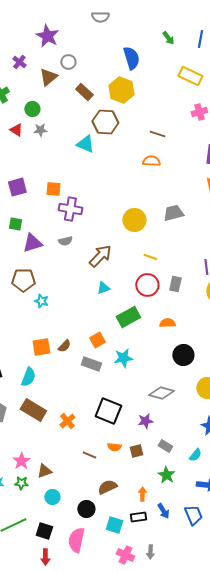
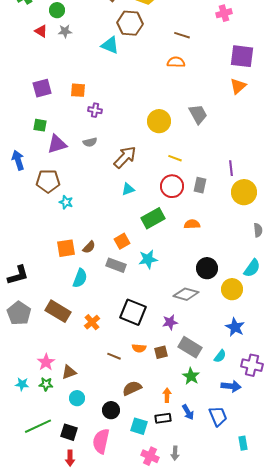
purple cross: (70, 209) -> (95, 110), size x0.6
gray trapezoid: (173, 213) -> (198, 114), turned 75
black circle: (183, 355) -> (207, 268), moved
cyan semicircle: (28, 377) -> (80, 278), moved
gray rectangle: (165, 446) -> (190, 347), size x1.6

